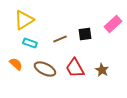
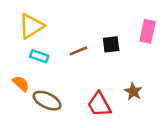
pink rectangle: (113, 24) -> (148, 31), turned -36
red trapezoid: (75, 68) -> (99, 104), moved
brown ellipse: (45, 69) -> (47, 101), moved

